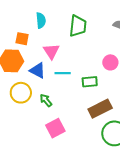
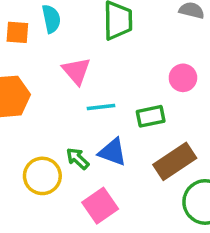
orange square: (22, 39) -> (17, 32), moved
blue triangle: (38, 70) -> (113, 152), moved
yellow circle: (21, 93) -> (42, 176), moved

